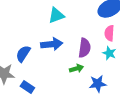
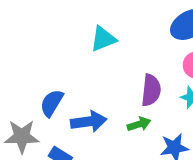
blue arrow: (52, 44) -> (89, 122), moved

